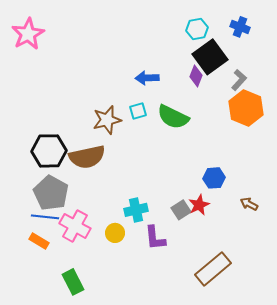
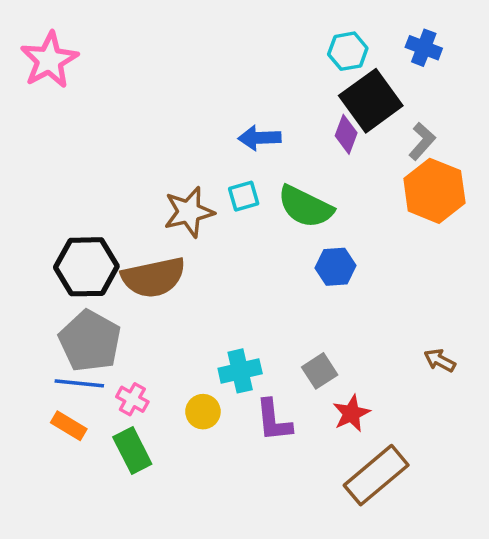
blue hexagon: (214, 178) -> (335, 267), moved
red star: (199, 205) -> (351, 413), moved
pink cross: (75, 226) -> (132, 399), size x0.6
green rectangle: (73, 282) -> (132, 450), moved

